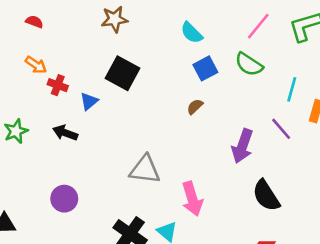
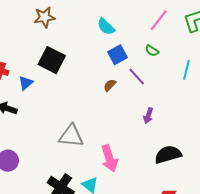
green semicircle: (249, 64) -> (152, 51), size x0.6
purple line: (281, 129) -> (137, 76), moved
purple arrow: (242, 146) -> (148, 116), size x0.6
black semicircle: (266, 196) -> (168, 155), turned 108

